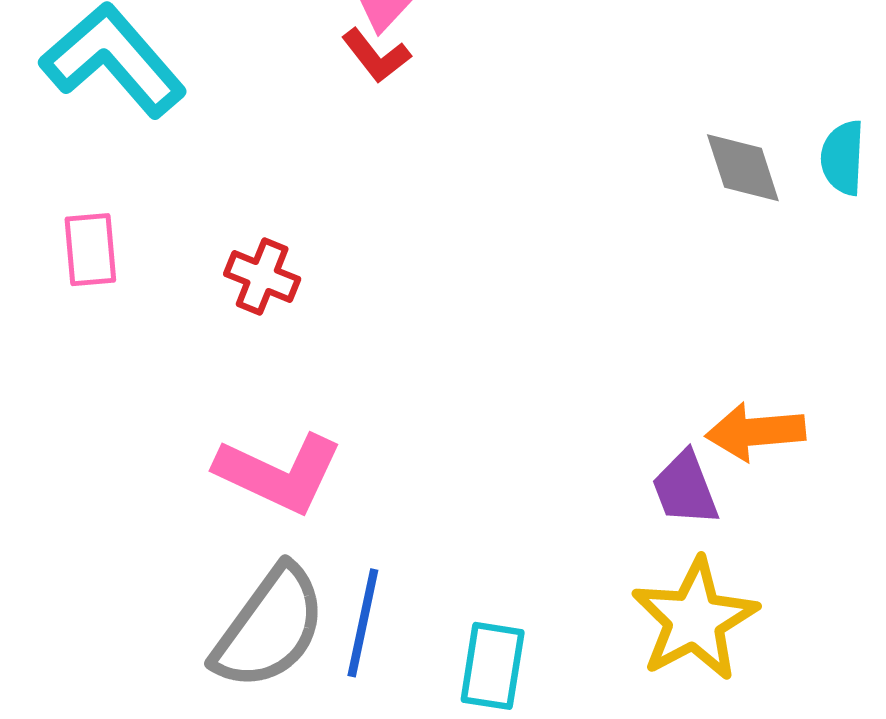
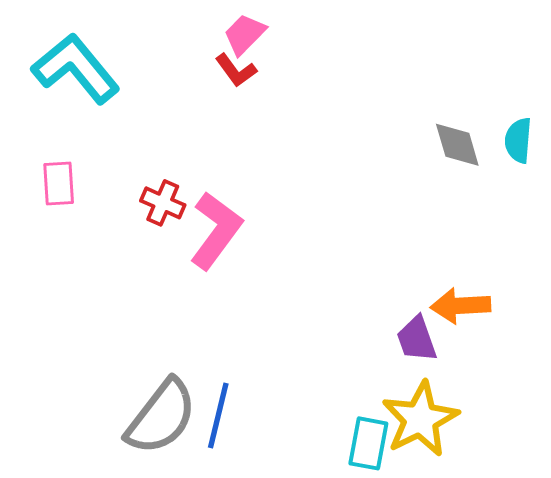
pink L-shape: (279, 473) -> (216, 230), moved, turned -80
cyan rectangle: (493, 666) -> (368, 443), moved

